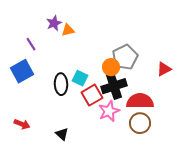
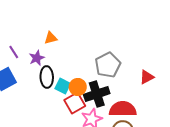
purple star: (54, 23) -> (37, 58), moved
orange circle: (111, 67) -> (78, 87), moved
black ellipse: (61, 84) -> (47, 77), moved

